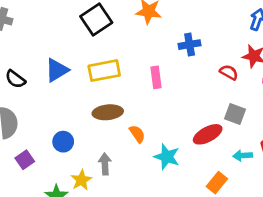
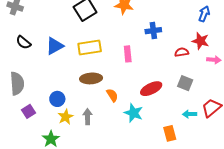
red semicircle: (229, 72) -> (182, 52), turned -40
black semicircle: (15, 79) -> (24, 42), moved
red ellipse: (208, 134) -> (151, 89), moved
yellow star: (81, 180) -> (66, 117), moved
orange rectangle: (217, 183) -> (170, 133), turned -56

